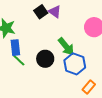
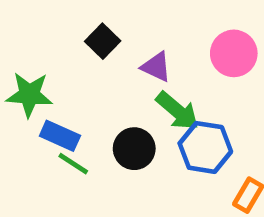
purple triangle: (55, 12) -> (156, 67), moved
blue rectangle: (15, 48) -> (60, 136), turned -49

